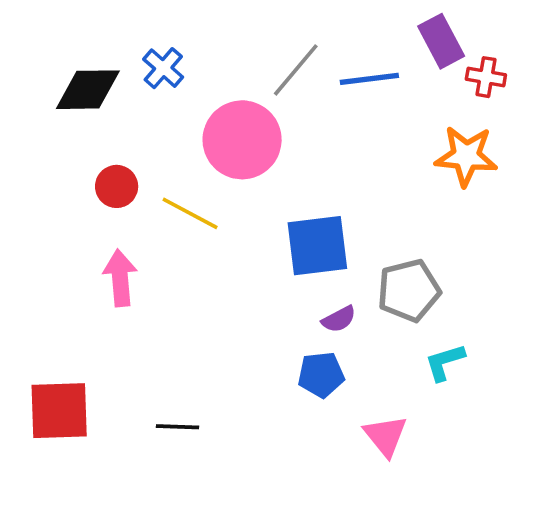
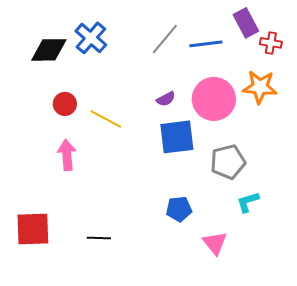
blue cross: (163, 68) -> (91, 38), size x1.4
pink circle: (242, 140) -> (214, 99), moved
purple semicircle: (339, 319) -> (166, 99), moved

